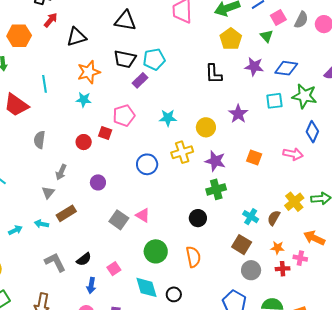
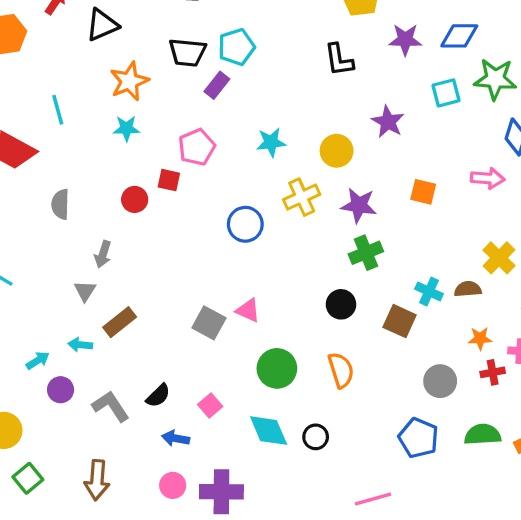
purple circle: (98, 182) -> (61, 390), moved
brown semicircle: (274, 218) -> (468, 289), turned 63
brown square: (242, 245) -> (400, 321), moved
blue arrow: (91, 286) -> (176, 438), turned 98

